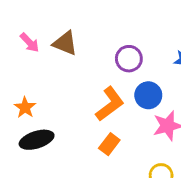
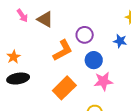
orange L-shape: (110, 104) -> (63, 50), moved
orange rectangle: (109, 144) -> (64, 88), size x1.6

